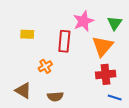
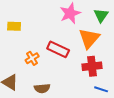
red rectangle: (64, 41) -> (58, 49), moved, turned -70

